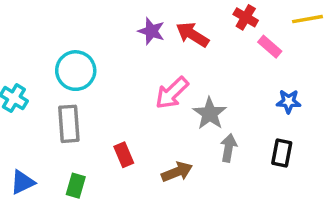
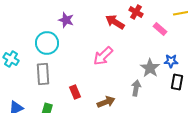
red cross: (246, 17) -> (136, 12), moved
purple star: (151, 31) -> (66, 20), moved
gray star: (210, 114) -> (150, 68), moved
black rectangle: (282, 153) -> (177, 82), moved

